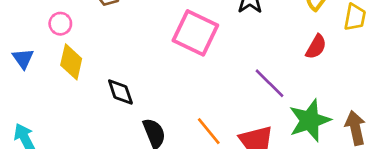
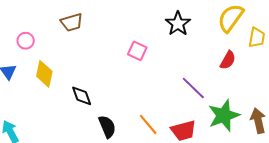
pink circle: (60, 24) -> (26, 41), moved
pink square: (195, 33) -> (137, 51), size x0.6

